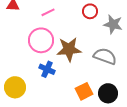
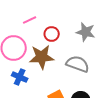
red circle: (90, 11) -> (52, 34), moved
pink line: (48, 12) -> (30, 20), moved

